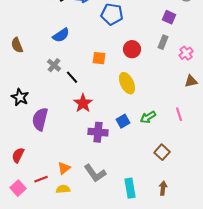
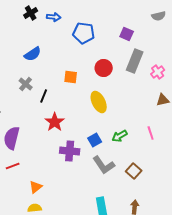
purple square: (169, 17) -> (127, 34), moved
gray rectangle: (163, 42) -> (135, 61), size x1.6
black line: (72, 77) -> (44, 96), turned 64
gray L-shape: (95, 173) -> (104, 165), moved
red line: (41, 179) -> (13, 166), moved

